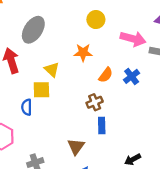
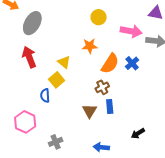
gray ellipse: (33, 30) -> (32, 23), moved
orange semicircle: (106, 75) -> (110, 64), size x1.5
yellow square: (41, 90) -> (57, 80), turned -35
brown triangle: (76, 147) -> (90, 111), moved

